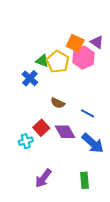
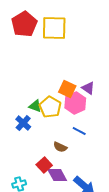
brown semicircle: (58, 103) -> (60, 147), moved
blue line: (88, 113) -> (79, 131), moved
red square: (41, 128) -> (44, 165), moved

